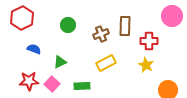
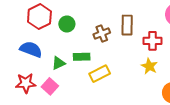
red hexagon: (22, 18) -> (39, 17), moved
blue semicircle: (34, 49) -> (31, 49), size x1.5
yellow rectangle: (106, 63) -> (100, 74), moved
green rectangle: (82, 86) -> (82, 57), moved

